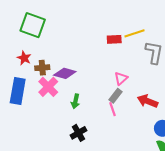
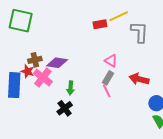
red star: (24, 58) -> (27, 71), moved
pink triangle: (121, 78) -> (111, 61), turned -40
black cross: (78, 133) -> (65, 108), moved

